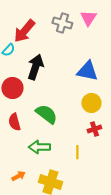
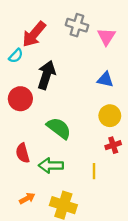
pink triangle: (88, 18) -> (106, 36), moved
blue triangle: (87, 71) -> (105, 79), size x0.7
red semicircle: (14, 122) -> (23, 153), moved

